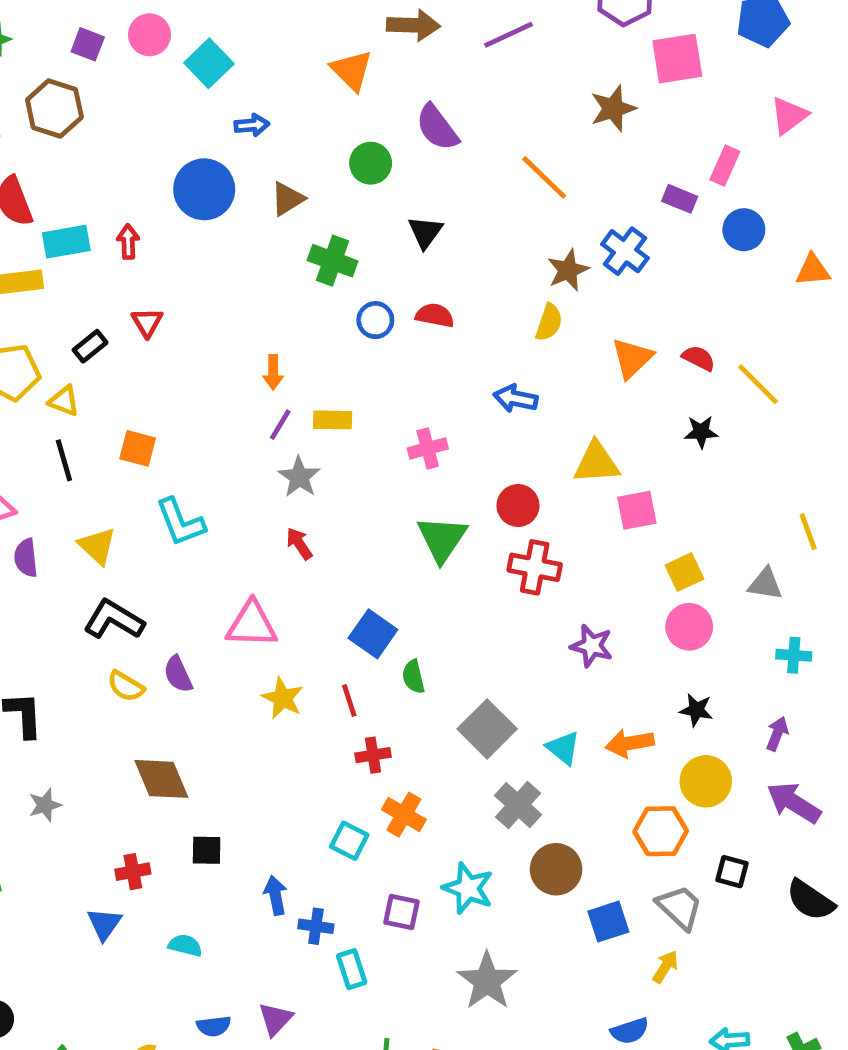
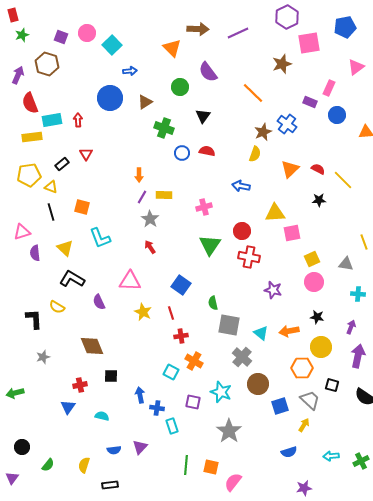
green semicircle: (413, 677) -> (213, 303), moved
yellow semicircle: (126, 686) -> (57, 307), moved
gray square: (487, 729) -> (229, 325), turned -35
purple arrow: (794, 803) -> (358, 356), turned 70

